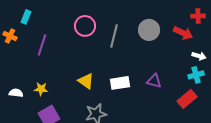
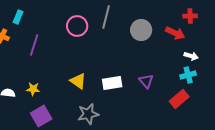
gray line: (114, 36) -> (106, 17), moved
purple triangle: (154, 81) -> (146, 81), turned 35

